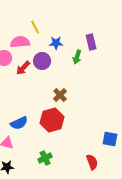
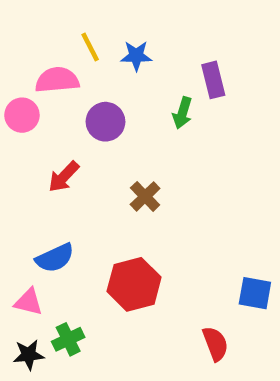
blue star: (56, 43) -> (136, 56), moved
red arrow: (23, 68) -> (64, 177), moved
red hexagon: (52, 120) -> (134, 284), moved
green cross: (45, 158) -> (68, 339), moved

